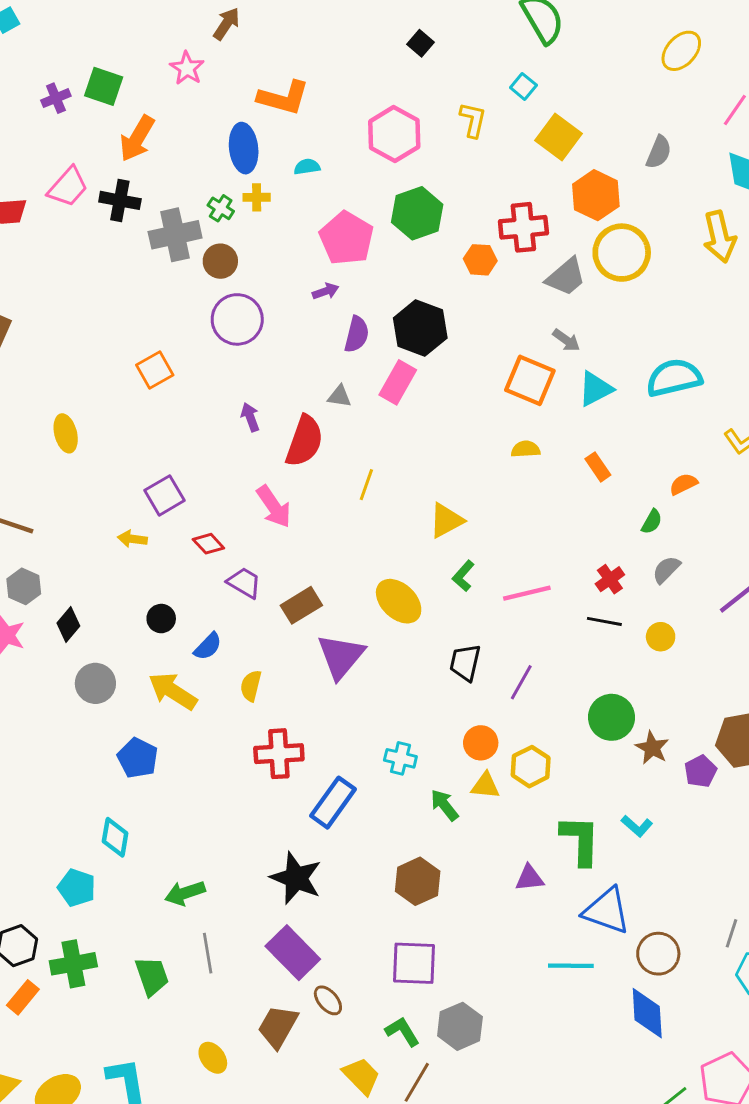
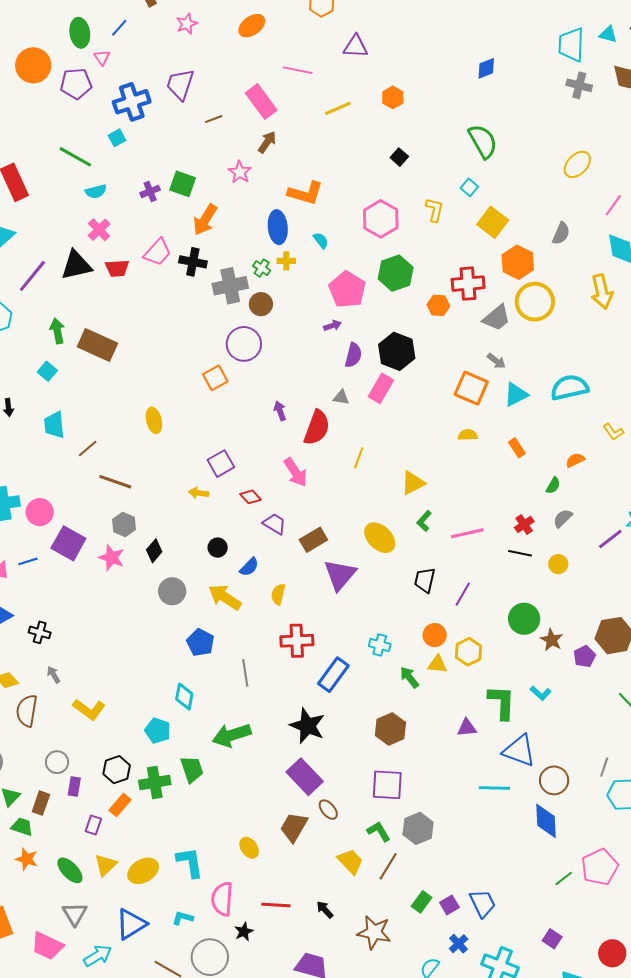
cyan semicircle: (307, 167) -> (321, 240), turned 60
purple circle: (237, 319) -> (244, 344), moved
green arrow: (185, 893) -> (232, 735), size x1.4
gray line: (208, 953) -> (245, 673), moved
green trapezoid: (152, 976) -> (192, 769), moved

